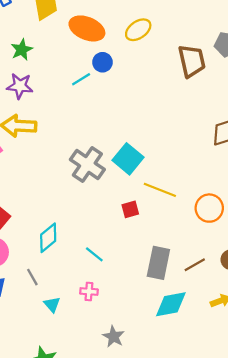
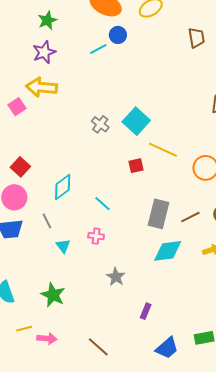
brown trapezoid: (192, 61) -> (196, 38), size x0.7
purple star: (20, 86) -> (44, 52), turned -30
gray cross: (87, 164) -> (100, 124), size x0.6

